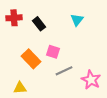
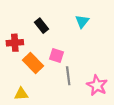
red cross: (14, 18) -> (15, 43), moved
gray line: (64, 71) -> (68, 76), turned -72

